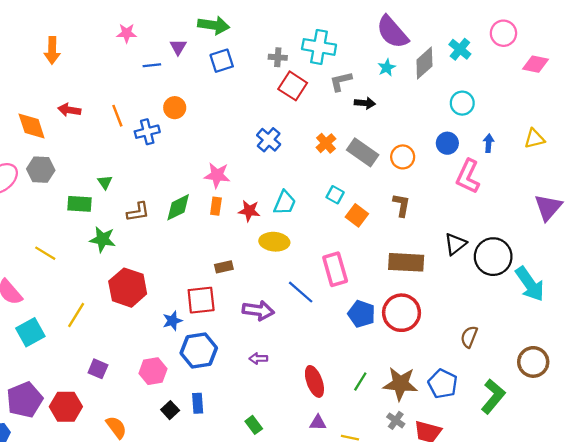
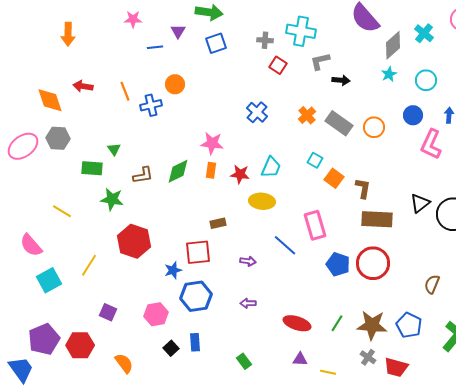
cyan star: (387, 68) -> (389, 74), moved
red square: (293, 86) -> (278, 65), size x0.7
brown L-shape: (402, 205) -> (363, 188), moved
purple arrow: (258, 310) -> (248, 261), size x0.6
red ellipse: (314, 381) -> (297, 323), turned -52

